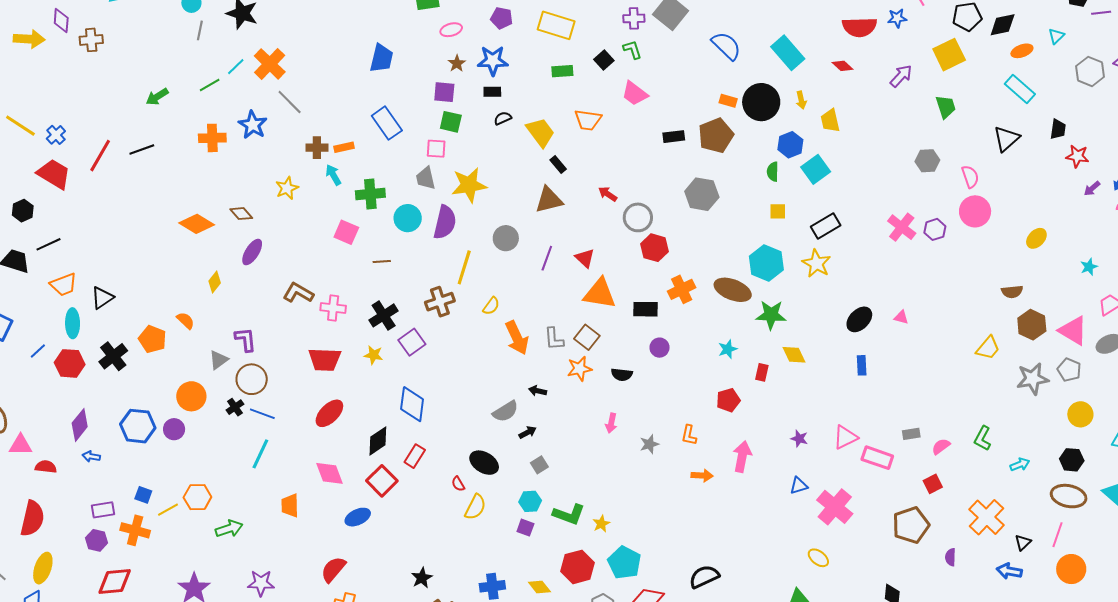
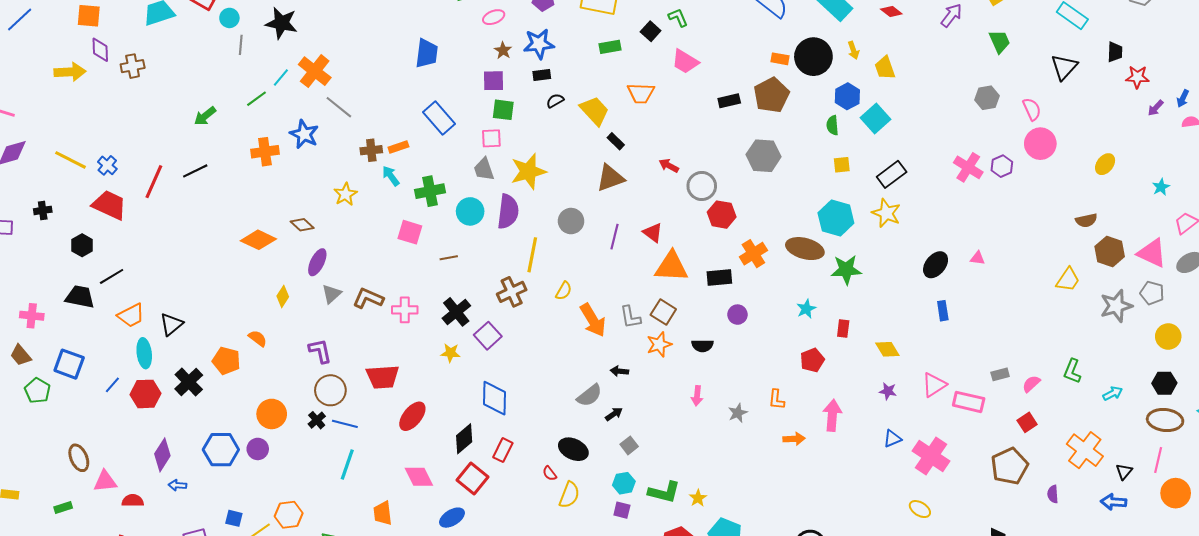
yellow diamond: (794, 355) -> (887, 349), moved
gray triangle: (219, 360) -> (332, 294), moved
red trapezoid: (325, 360) -> (383, 377), moved

